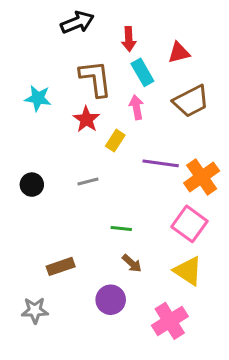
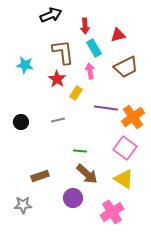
brown arrow: (132, 263) -> (87, 174), size x1.6

